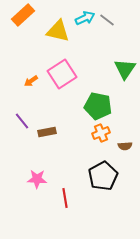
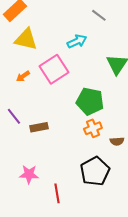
cyan arrow: (85, 18) -> (77, 41), moved
yellow triangle: (58, 31) -> (26, 39), moved

